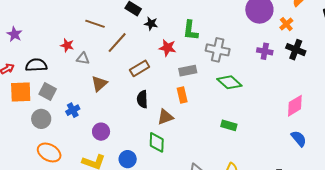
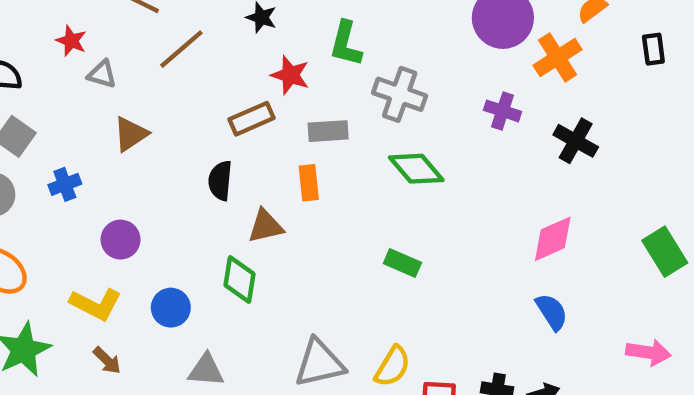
orange cross: (286, 24) -> (558, 57), size x1.5
black cross: (296, 50) -> (576, 141), moved
brown rectangle: (140, 68) -> (252, 119), moved

